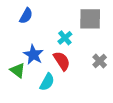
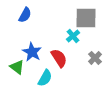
cyan cross: (65, 38) -> (73, 36), moved

